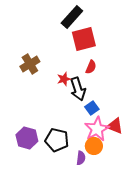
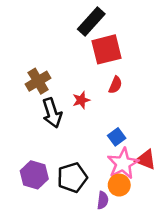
black arrow: (78, 89) -> (52, 113), moved
black pentagon: (57, 140) -> (72, 177), turned -30

